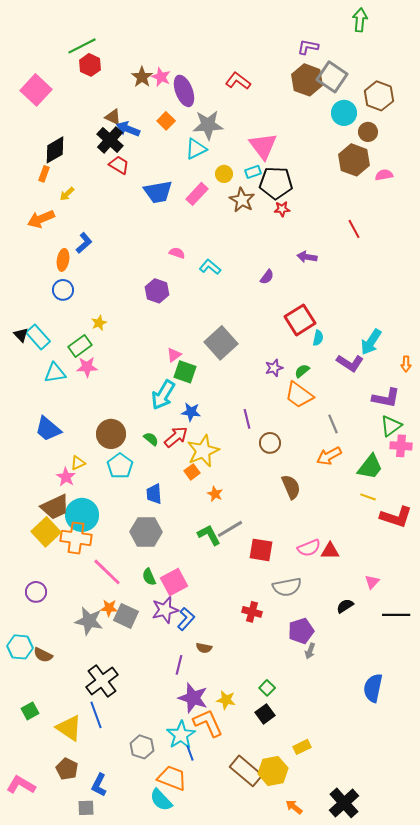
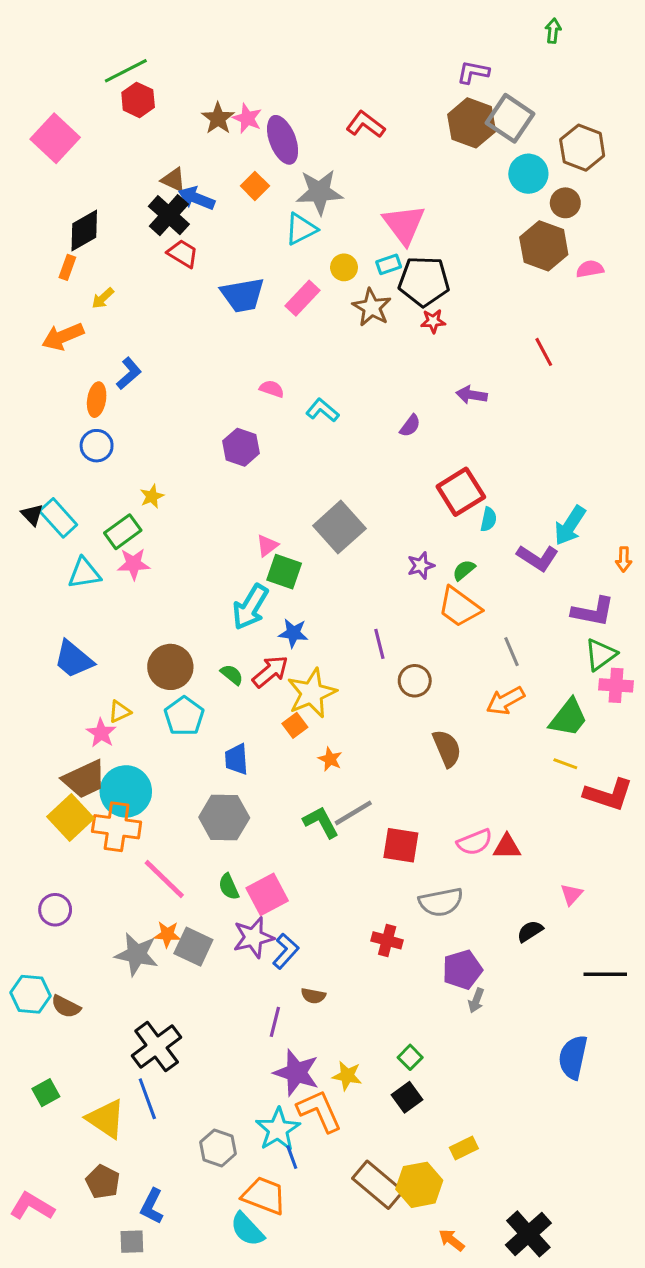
green arrow: (360, 20) -> (553, 31), size x0.7
black line: (396, 615) -> (605, 974), moved

